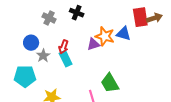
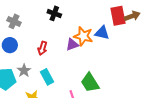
gray cross: (49, 18) -> (14, 21), moved
gray star: (43, 56) -> (24, 71), moved
cyan rectangle: (66, 59) -> (47, 77), moved

